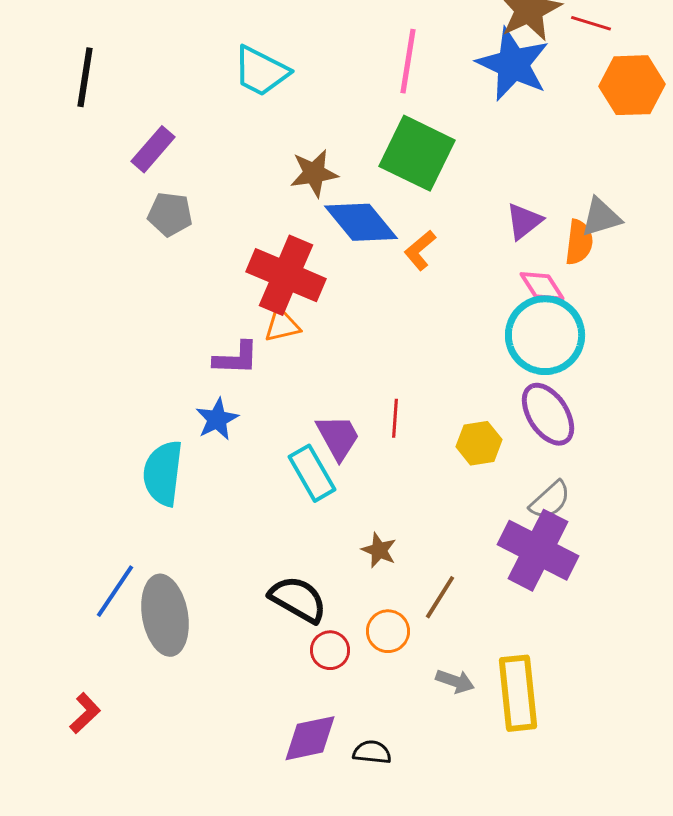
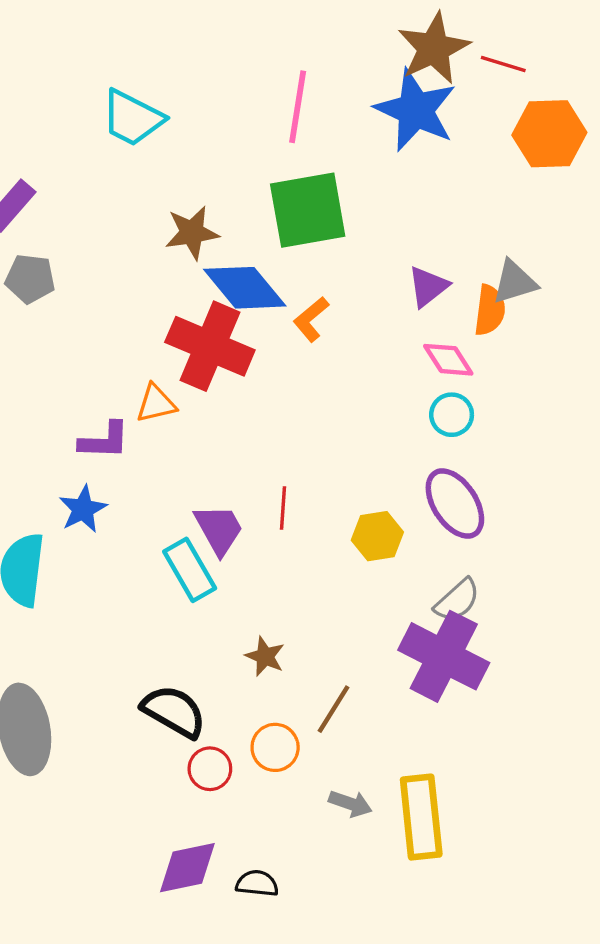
green square: (417, 153) -> (308, 210), turned -36
red cross: (286, 275) -> (210, 346), moved
cyan circle: (545, 335) -> (452, 415), size x0.5

